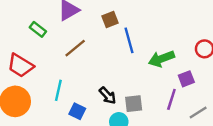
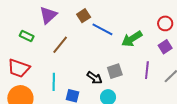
blue line: (129, 40) -> (102, 29), turned -35
purple square: (186, 79) -> (165, 47), moved
gray square: (134, 104) -> (115, 71), moved

